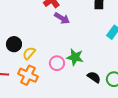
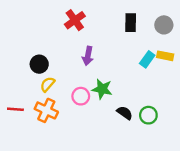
purple arrow: (62, 18) -> (88, 56), moved, turned 70
black circle: (14, 44) -> (39, 64), moved

